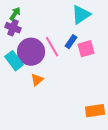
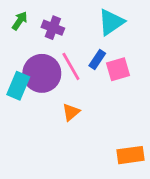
purple cross: (13, 28) -> (53, 28), moved
cyan rectangle: (14, 61) -> (18, 86), turned 60
orange triangle: (37, 80) -> (71, 112), moved

